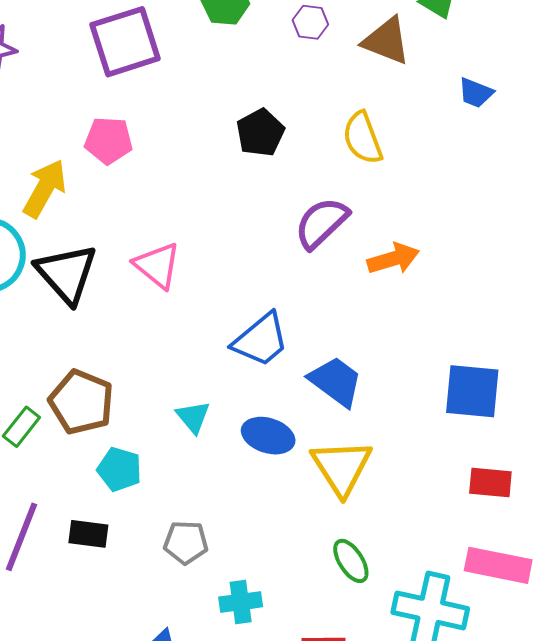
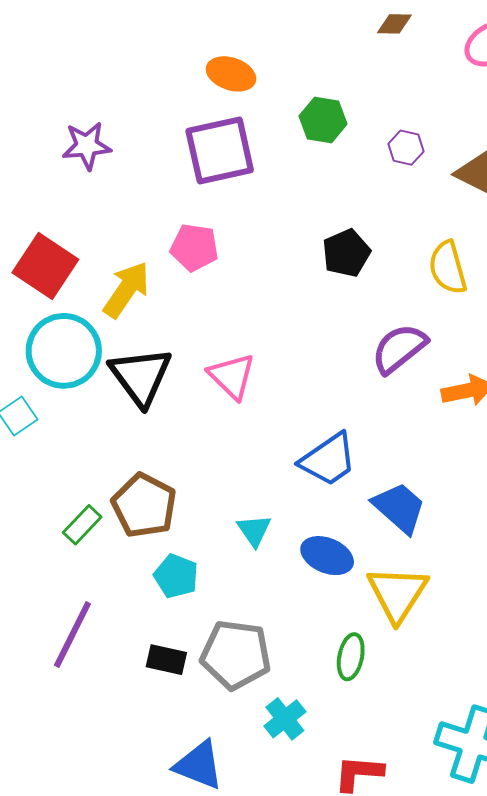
black rectangle: (88, 534) -> (166, 660), moved
gray pentagon: (186, 542) -> (236, 655), size x1.6
green ellipse: (351, 561) -> (351, 657), moved, turned 39
cyan cross: (241, 602) -> (285, 719), turned -36

